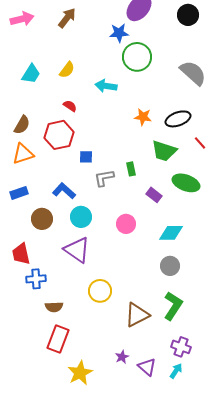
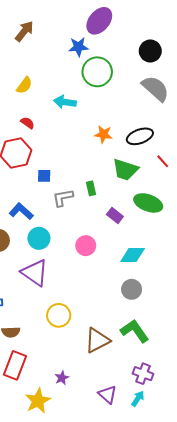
black circle: (188, 15) -> (150, 51), moved
green L-shape: (173, 306) -> (135, 331), turned -68
purple star: (122, 357) -> (62, 378), moved

